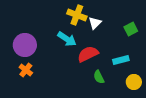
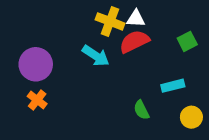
white triangle: (95, 23) -> (136, 19), moved, turned 48
red semicircle: (88, 54) -> (134, 41), moved

